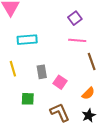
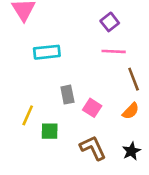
yellow line: (13, 69) -> (28, 115), moved, turned 42
orange semicircle: (88, 93) -> (131, 111), moved

